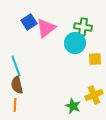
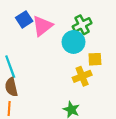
green cross: (83, 27) -> (82, 25), turned -36
yellow cross: (94, 95) -> (82, 76), moved

